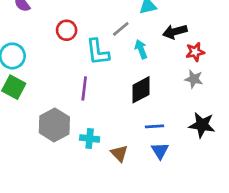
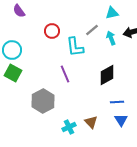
cyan arrow: (141, 49) -> (111, 38), moved
purple line: (84, 88) -> (65, 74), turned -30
cyan cross: (90, 139) -> (69, 127), moved, turned -32

